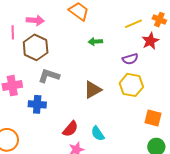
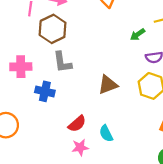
green arrow: (95, 42) -> (138, 34), moved, turned -40
gray L-shape: (49, 76) -> (62, 62), turned -125

